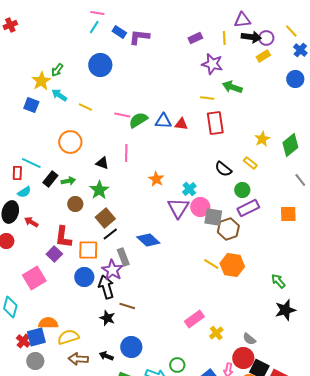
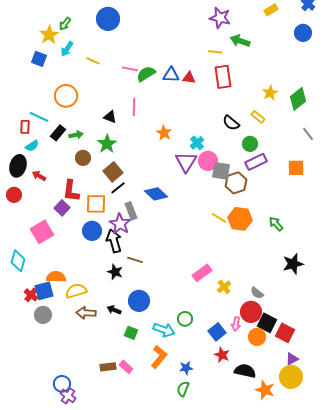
cyan arrow: (59, 95) -> (67, 49), turned -91
orange circle: (70, 142) -> (66, 96), moved
green arrow: (278, 281) -> (276, 224), moved

